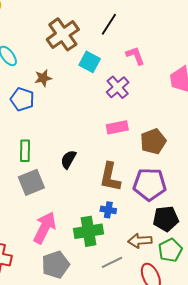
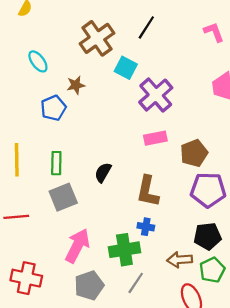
pink L-shape: (135, 56) -> (214, 32), moved
purple cross: (118, 87) -> (156, 95), size x1.4
blue pentagon: (22, 99) -> (53, 108), turned 30
purple pentagon: (150, 184) -> (208, 190), moved
gray line: (112, 262) -> (136, 283), moved, turned -30

